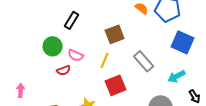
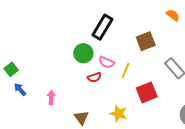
black rectangle: (72, 20) -> (102, 27), size x1.4
yellow line: (105, 60) -> (126, 70), moved

